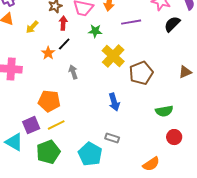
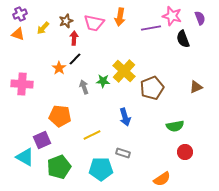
purple line: (131, 22) -> (151, 28), moved
black semicircle: (172, 24) -> (183, 39), turned -66
yellow arrow: (32, 27) -> (43, 28), moved
green star: (95, 31) -> (103, 81), moved
yellow line: (56, 125) -> (92, 135), moved
cyan pentagon: (90, 154) -> (101, 169), turned -30

